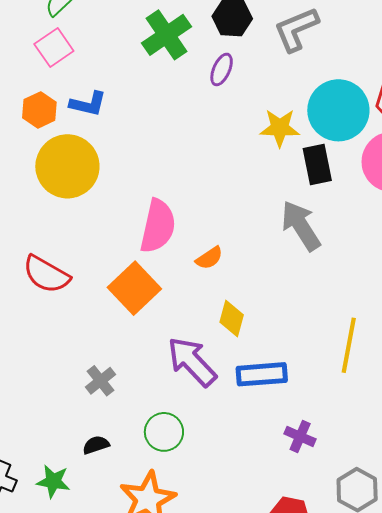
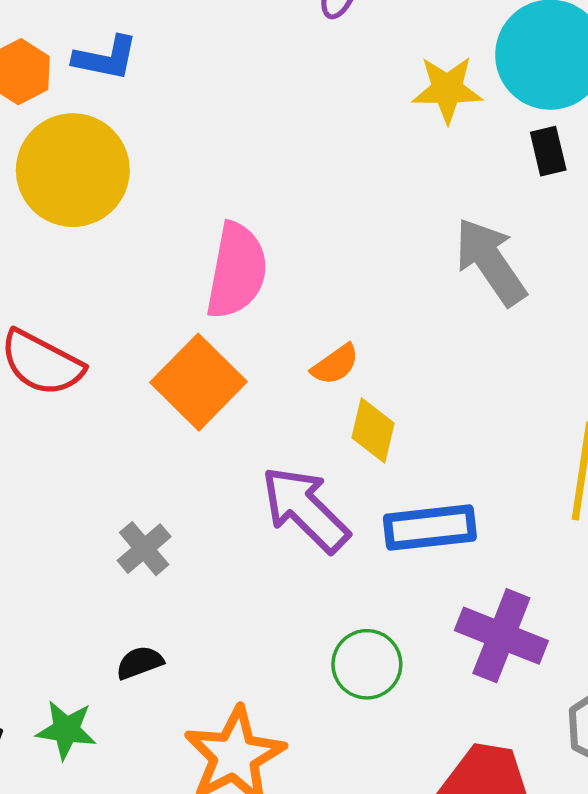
black rectangle: (317, 165) -> (548, 151), moved, size x0.7
orange semicircle: (209, 258) -> (335, 365), moved
green circle: (164, 432) -> (367, 664), moved
purple cross: (300, 436) -> (501, 636), size x1.6

